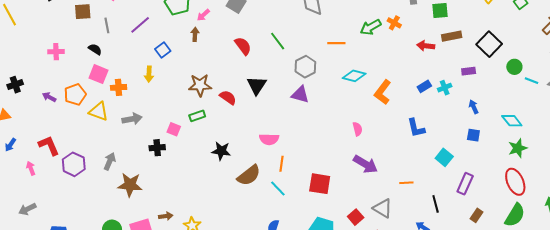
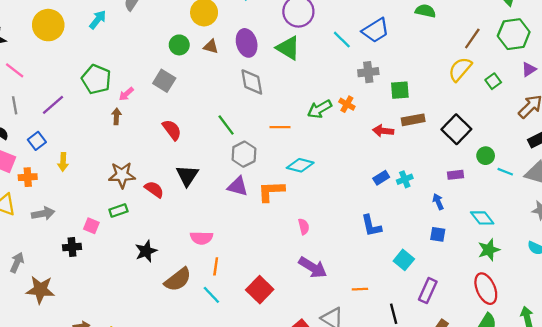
green line: (278, 41) -> (226, 125), moved
blue square: (163, 50) -> (37, 141), moved
purple rectangle: (469, 71) -> (455, 175), moved
orange L-shape: (383, 92) -> (271, 191), moved, turned 50
black star: (221, 151) -> (146, 251), turned -30
red square: (320, 184) -> (260, 290), turned 35

